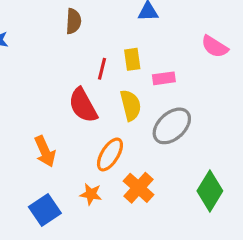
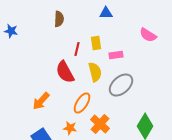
orange arrow: (45, 151) -> (41, 101), turned 66

